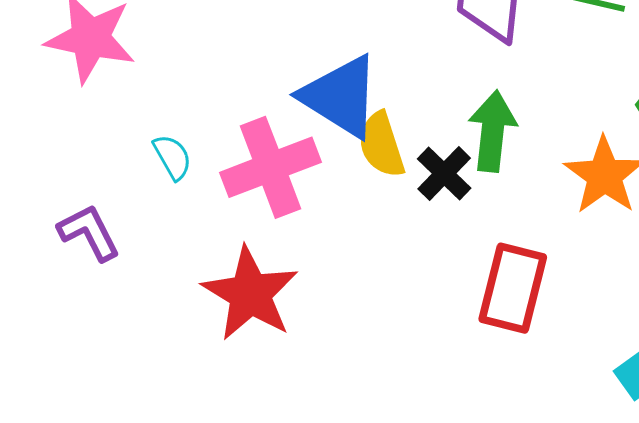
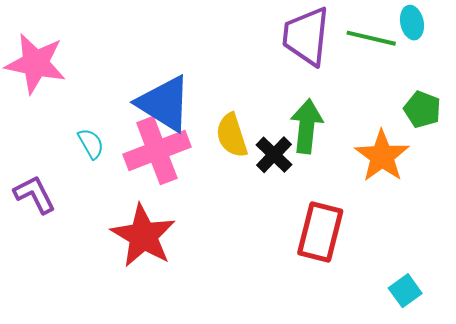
blue triangle: (341, 96) -> (164, 103), moved

